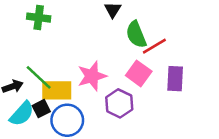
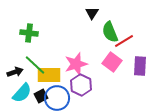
green cross: (39, 18) -> (29, 33), moved
purple hexagon: (119, 103) -> (81, 85), moved
black square: (41, 109) -> (41, 96), moved

